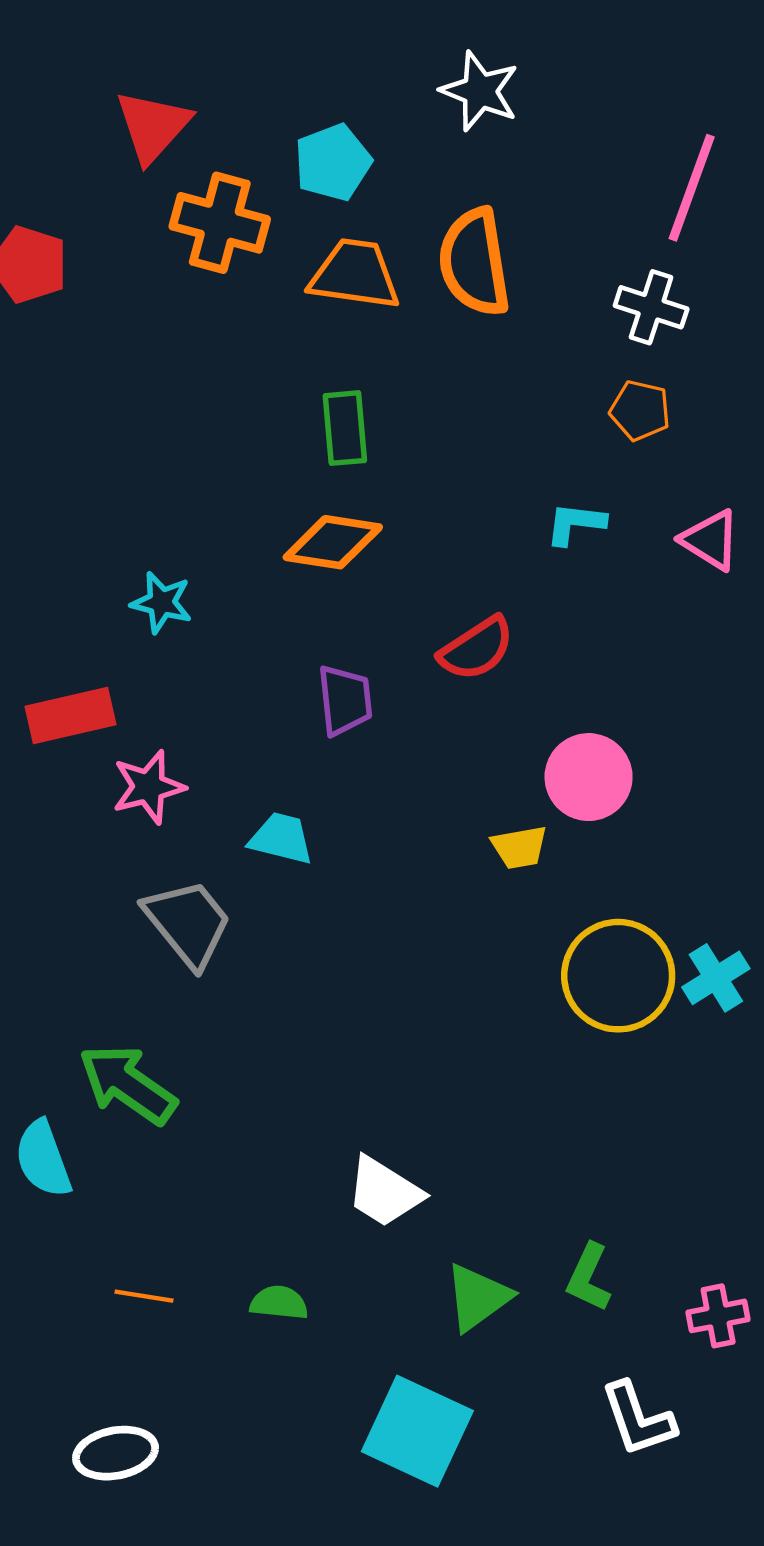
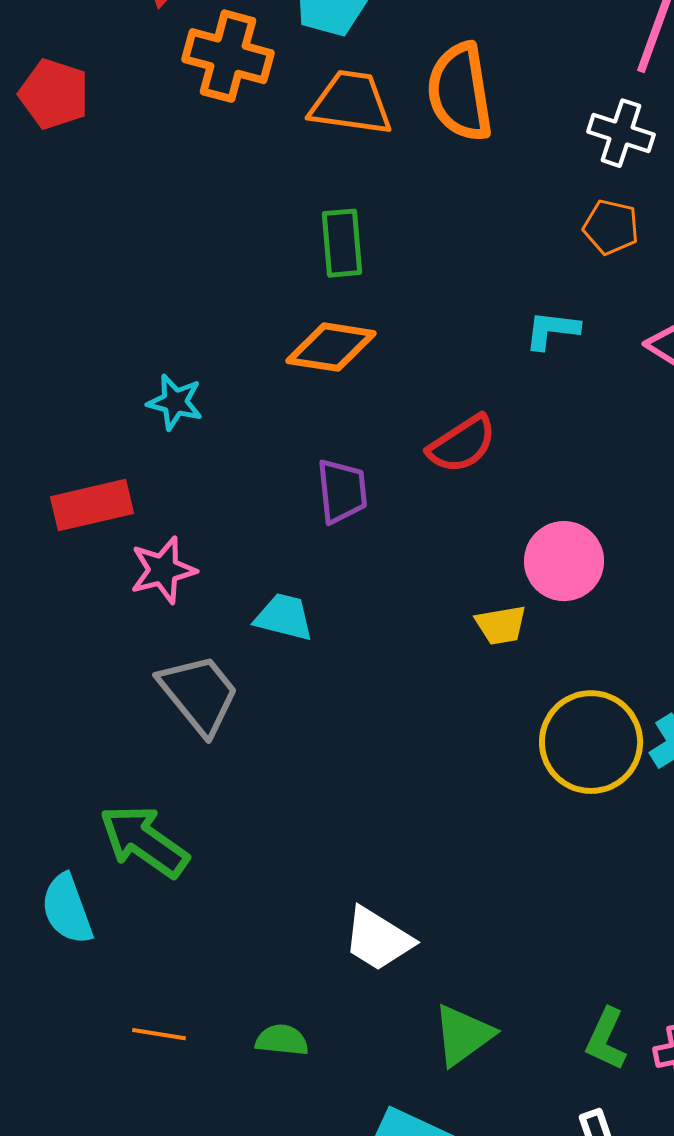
green L-shape: (589, 1277) -> (606, 1039), moved

